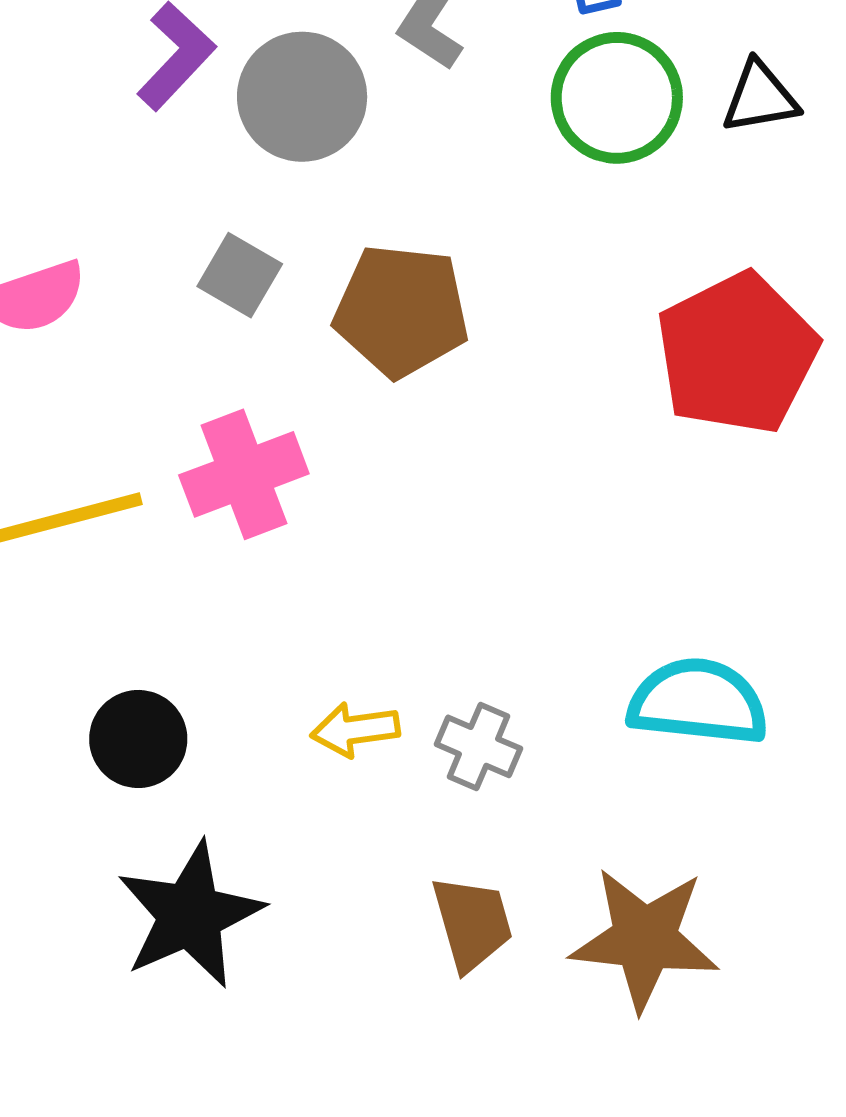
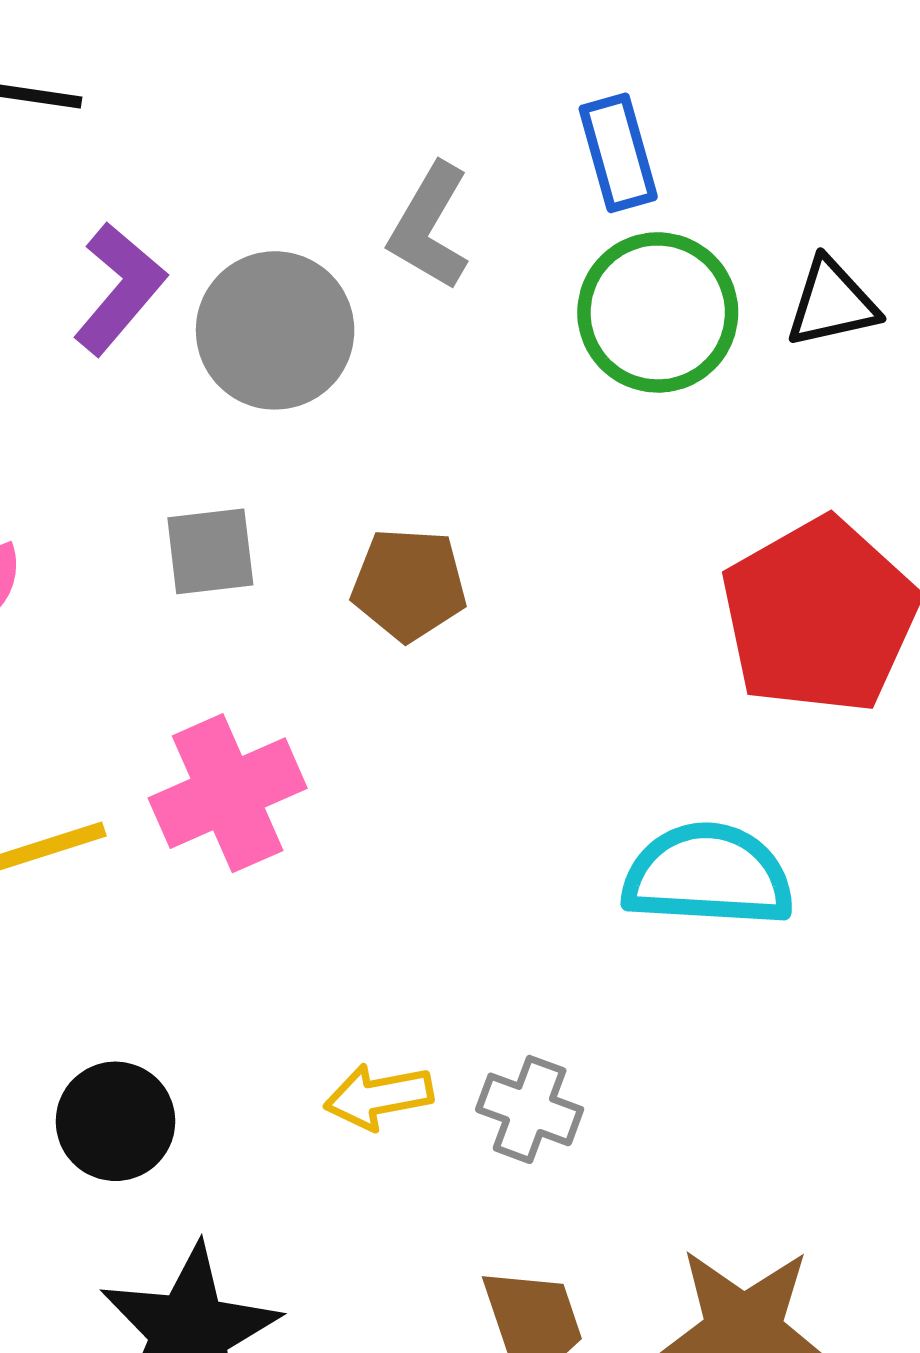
gray square: (240, 275) -> (210, 551), turned -34
brown pentagon: (401, 311) -> (409, 584), size x0.7
cyan semicircle: (698, 702) -> (708, 875), moved

